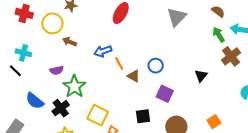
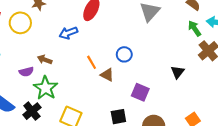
brown arrow: (70, 42) -> (45, 60), moved
blue arrow: (103, 51) -> (68, 33), moved
blue circle: (156, 66) -> (124, 54), moved

